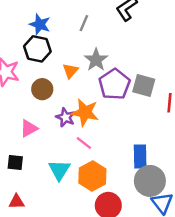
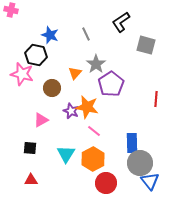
gray line: (84, 23) -> (86, 34), turned -48
black hexagon: (37, 49) -> (36, 55), moved
gray square: (144, 86) -> (146, 45), moved
pink line: (84, 143) -> (94, 131), moved

